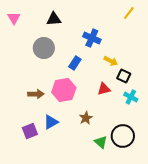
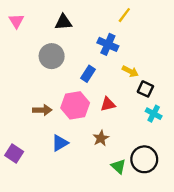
yellow line: (129, 13) -> (124, 15), moved
red triangle: (104, 89) -> (108, 104), moved
purple square: (30, 131) -> (14, 153), moved, turned -35

